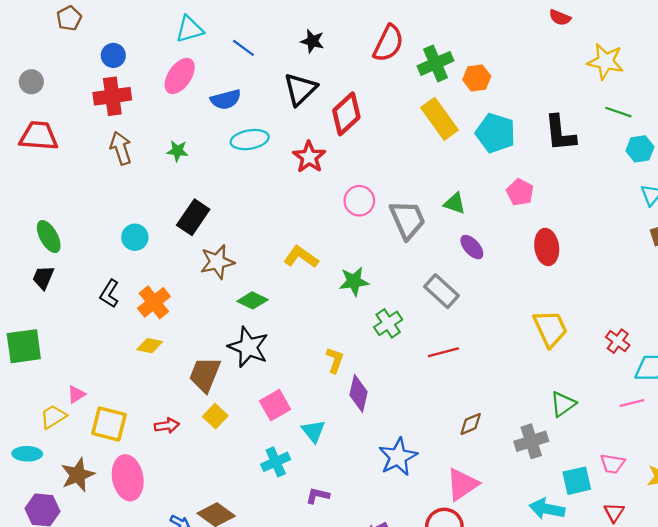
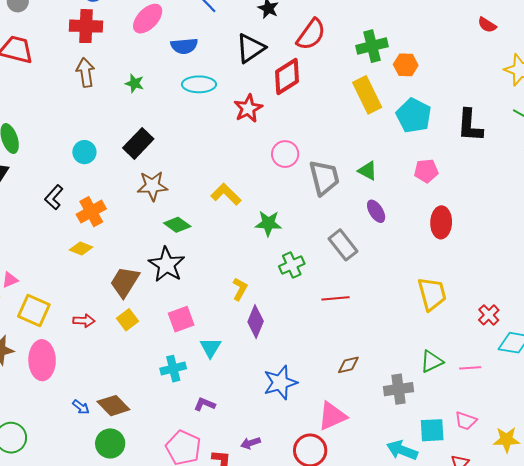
red semicircle: (388, 43) -> (311, 34), moved
pink pentagon: (520, 192) -> (426, 171), turned 30
pink line: (632, 403) -> (470, 368), moved

